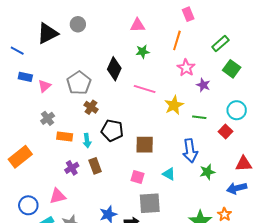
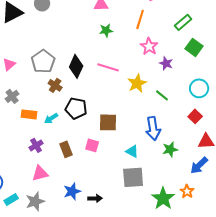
black diamond: (114, 69) -> (76, 66), moved
green line: (199, 117) -> (162, 95), turned 32
red square: (226, 131) -> (195, 116), moved
cyan arrow: (87, 141) -> (51, 118), turned 64
brown rectangle: (95, 166) -> (66, 149), moved
pink square: (138, 177) -> (92, 145), moved
blue arrow: (237, 188) -> (199, 165), turned -30
pink triangle: (58, 196) -> (40, 173), moved
gray square: (150, 203) -> (133, 177), moved

